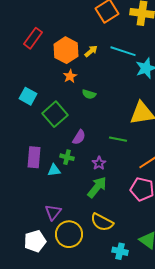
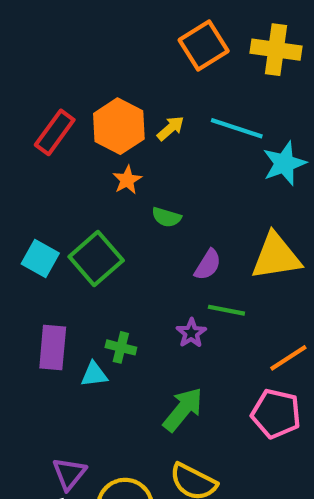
red rectangle: (33, 38) -> (55, 132), moved
cyan square: (28, 96) -> (40, 259), moved
purple semicircle: (79, 137) -> (208, 265), moved
purple star: (99, 163) -> (191, 333), moved
purple triangle: (53, 212) -> (69, 474), moved

